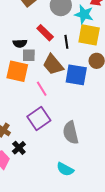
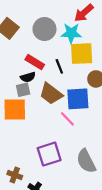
black semicircle: (20, 43) -> (28, 77), moved
pink line: (42, 89) -> (67, 119), moved
purple square: (39, 119) -> (49, 154), turned 30

